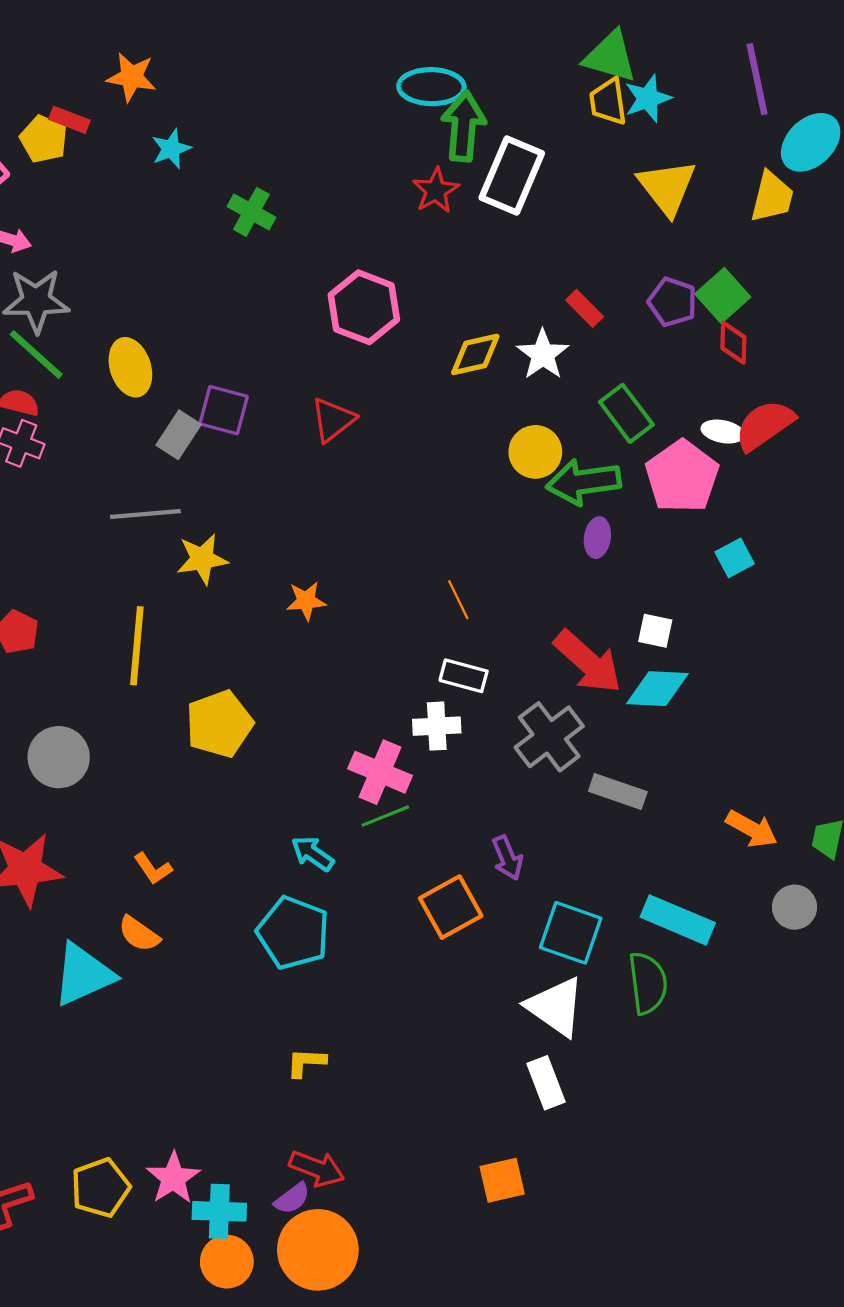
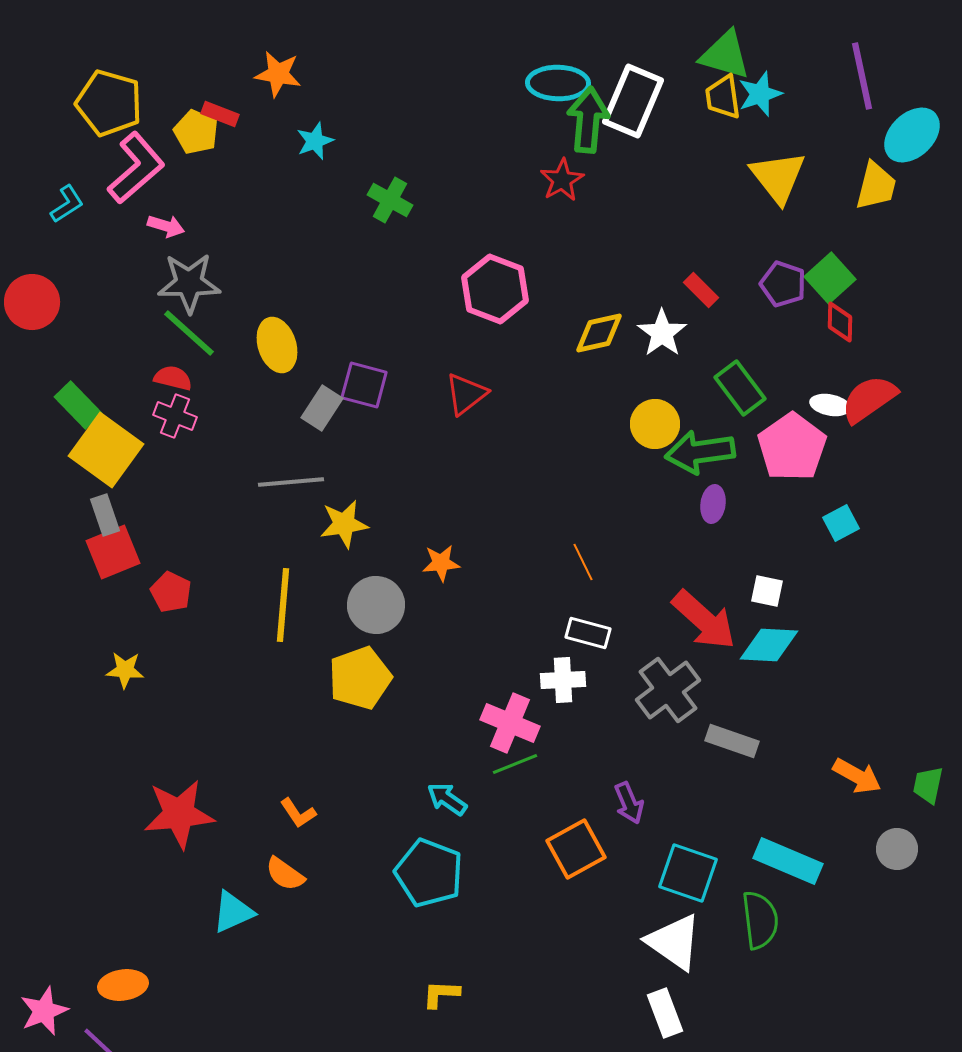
white rectangle: (512, 176) -> (633, 101), moved
gray circle: (59, 757) -> (376, 605), moved
cyan triangle: (83, 975) -> (233, 912), size x0.7

